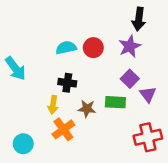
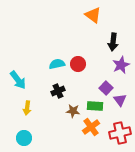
purple star: (130, 46) -> (121, 65), moved
black cross: (67, 83) -> (58, 91), turned -32
yellow arrow: (53, 105) -> (27, 108), moved
orange cross: (63, 129) -> (91, 127), moved

